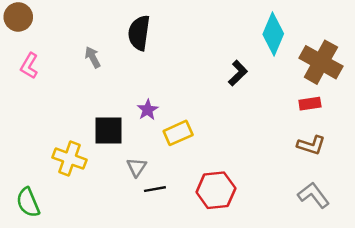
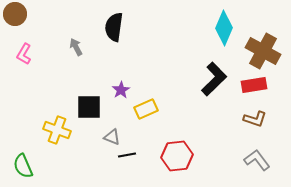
black L-shape: (238, 73) -> (214, 79), moved, size x1.6
red rectangle: (310, 104) -> (254, 85), size x1.4
gray triangle: (137, 167) -> (112, 137), turned -42

